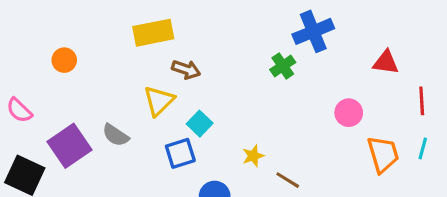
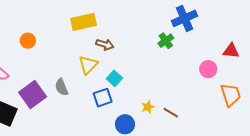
red triangle: (386, 62) -> (231, 51), moved
gray semicircle: (116, 135) -> (61, 87), turned 36
yellow star: (253, 156) -> (148, 107), moved

